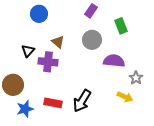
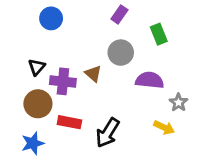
brown triangle: (58, 42) -> (93, 74), moved
brown circle: (13, 85) -> (38, 104), moved
red rectangle: (53, 103) -> (69, 122), moved

